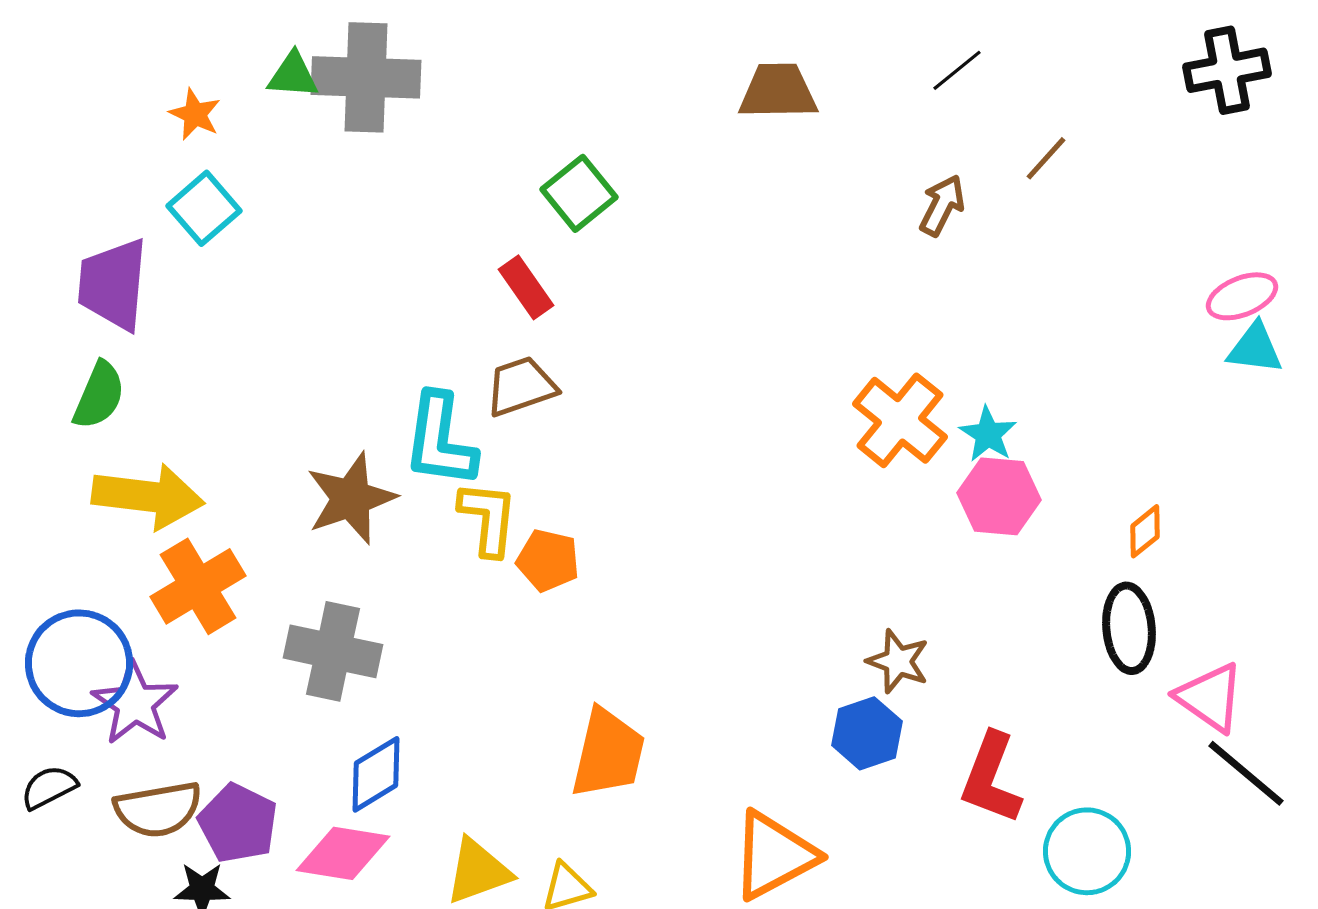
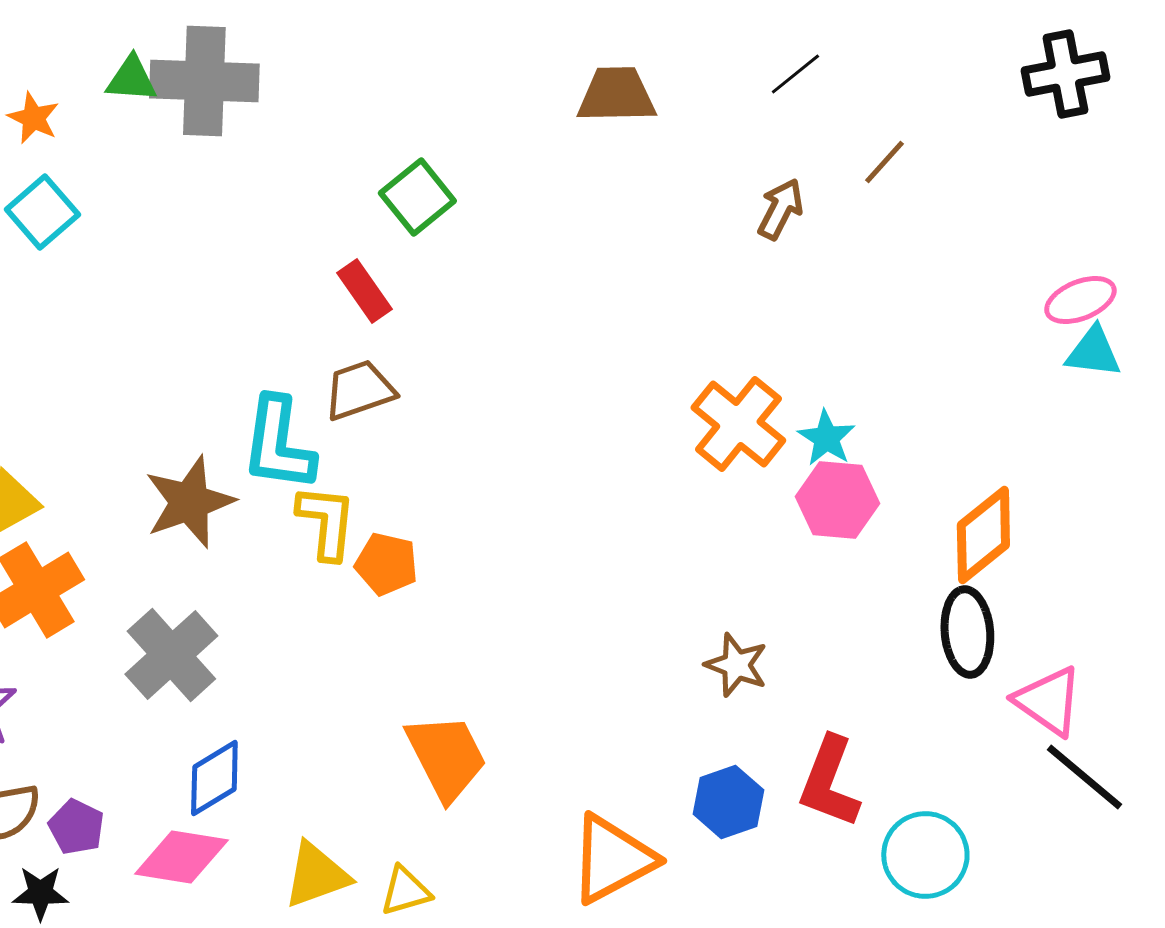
orange diamond: (1145, 531) -> (983, 535), size x1.8
gray cross: (333, 651) -> (171, 655), turned 36
blue hexagon: (867, 733) -> (728, 802), moved
orange trapezoid: (608, 753) -> (446, 757), turned -40
purple pentagon: (238, 823) -> (76, 827), size x0.7

